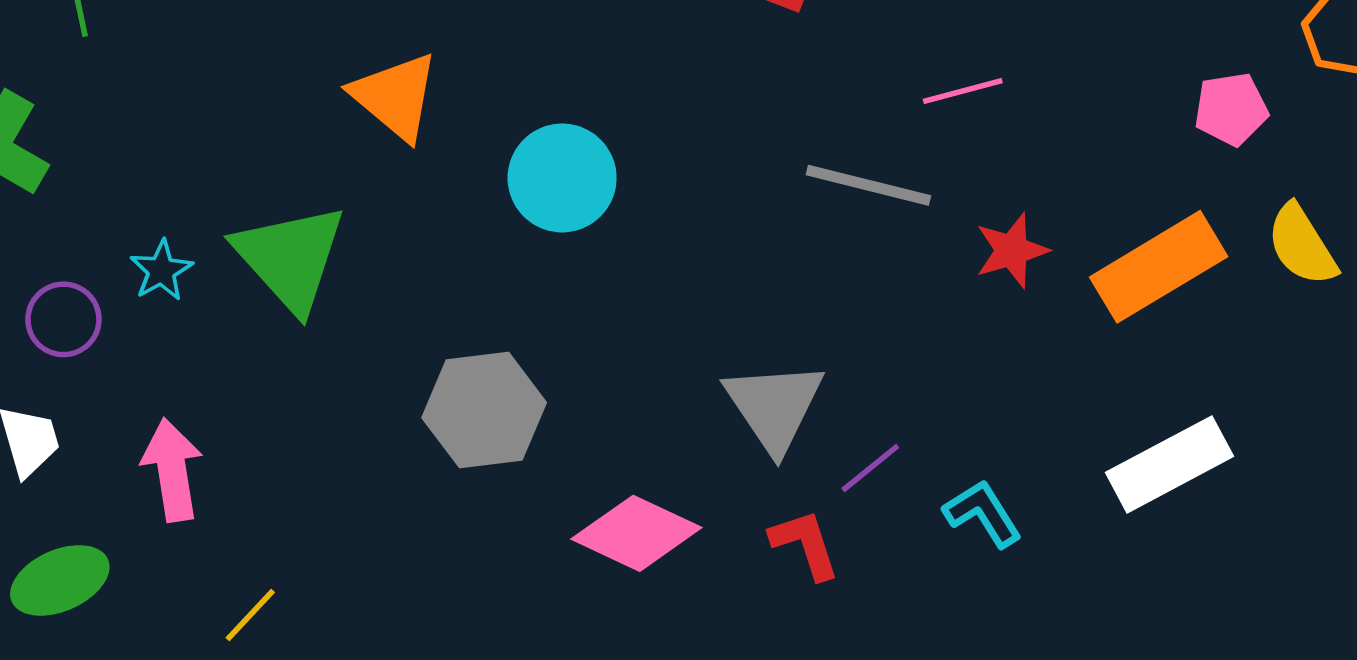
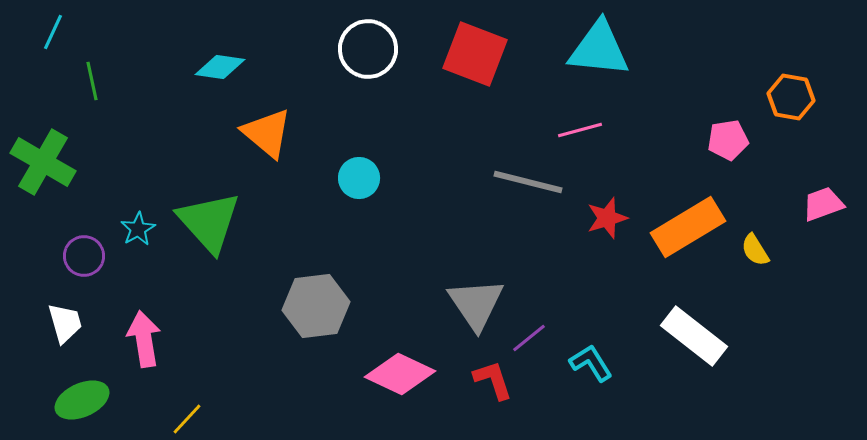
cyan circle: (562, 178) -> (359, 178), size x0.7
yellow semicircle: (1302, 245) -> (755, 250), moved, size x0.7
white rectangle: (1169, 464) -> (694, 336), turned 66

